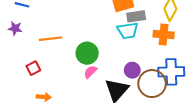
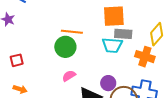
orange line: (50, 39) -> (72, 32), moved
green circle: (87, 53) -> (65, 47), moved

